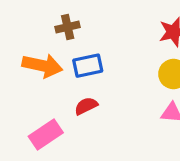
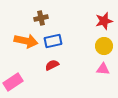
pink rectangle: (46, 134) -> (13, 82), moved

